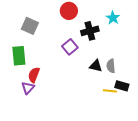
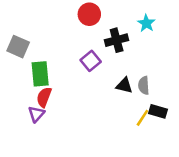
gray square: (30, 26) -> (18, 47), moved
green rectangle: (19, 56) -> (40, 74), moved
yellow line: (110, 91) -> (142, 118), turned -64

